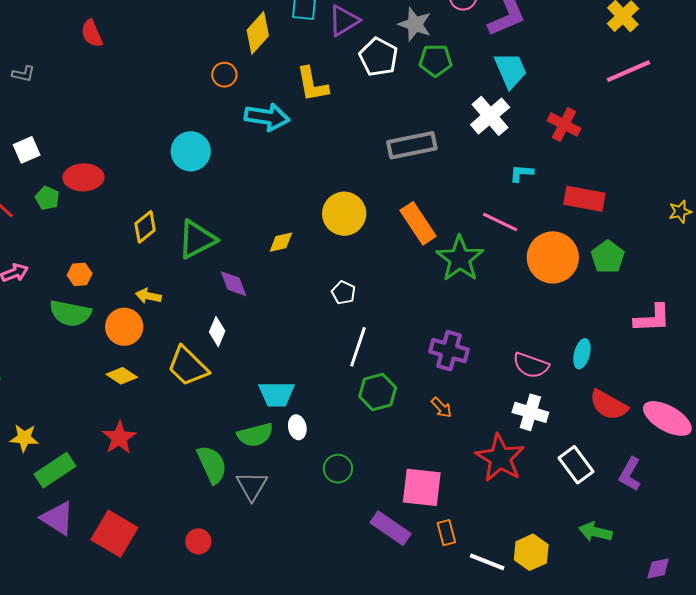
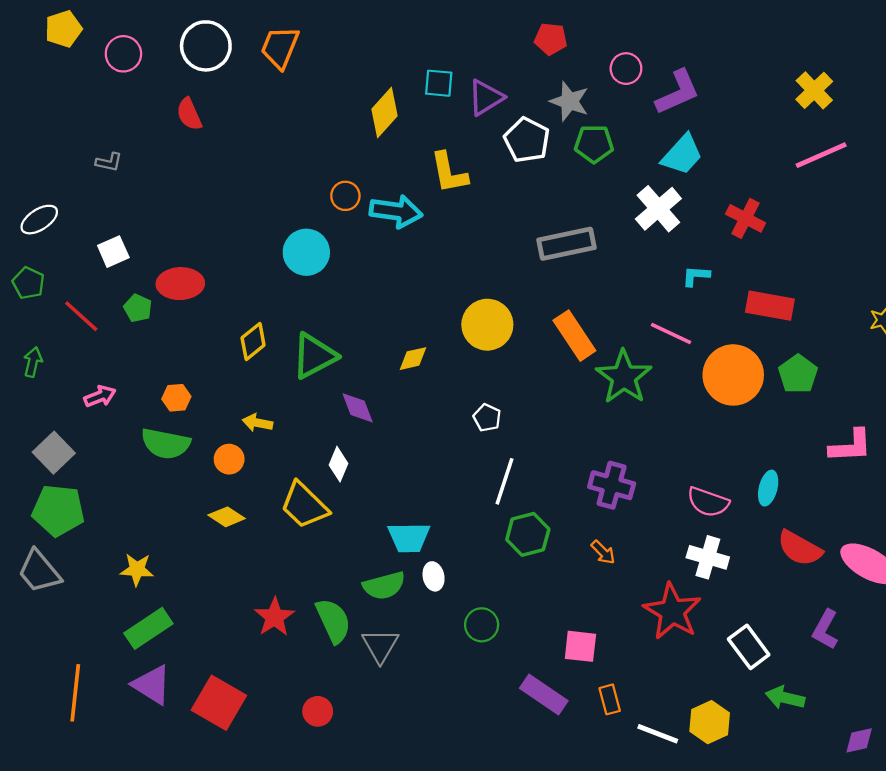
cyan trapezoid: (510, 70) -> (682, 155), turned 66
orange circle: (224, 75) -> (345, 196), moved
orange circle: (124, 327) -> (229, 459), size x0.7
yellow star: (24, 438) -> (137, 569), moved
red star: (119, 438) -> (274, 617), moved
white rectangle: (576, 465) -> (749, 647), moved
pink square: (422, 487) -> (580, 646), size x0.7

